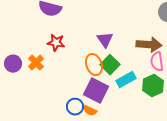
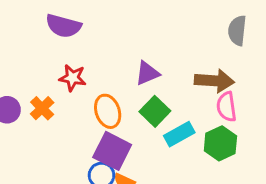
purple triangle: (105, 40) -> (147, 73), turned 42
orange ellipse: (94, 65) -> (108, 111), moved
purple square: (96, 91) -> (112, 151), moved

